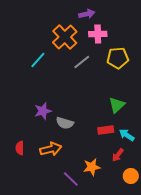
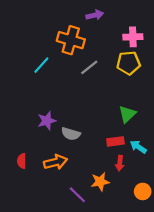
pink cross: (98, 34) -> (133, 37), moved
orange cross: (65, 37) -> (71, 40), turned -30
red arrow: (118, 155) -> (120, 163), moved, turned -32

